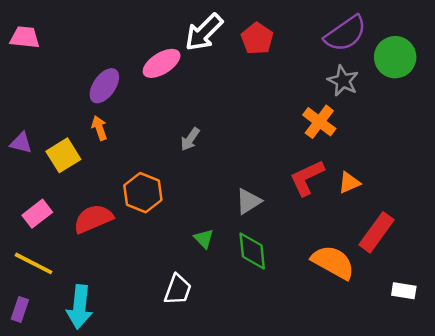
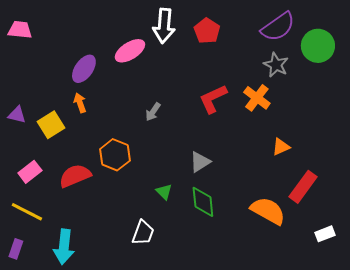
white arrow: (204, 32) -> (164, 26), turned -40
red L-shape: (307, 178) -> (213, 99), moved
white rectangle: (404, 291) -> (325, 234), turned -30

